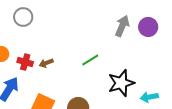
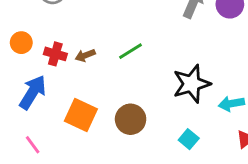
green line: (90, 60) -> (131, 51), moved

